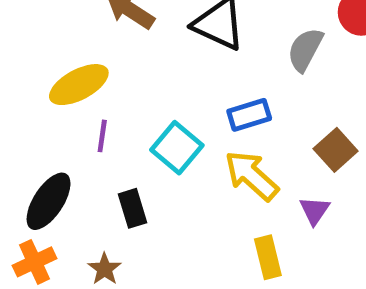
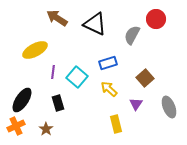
purple line: (102, 136) -> (53, 72), moved
yellow arrow: (252, 176) -> (109, 89), size x0.7

